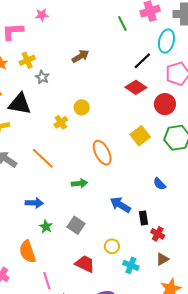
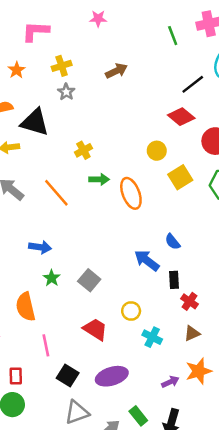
pink star: (42, 15) -> (98, 19), moved
yellow cross: (27, 60) -> (62, 66), moved
yellow circle: (82, 107) -> (157, 151), moved
green arrow: (79, 183) -> (99, 179), moved
blue semicircle: (159, 184) -> (173, 242), moved

